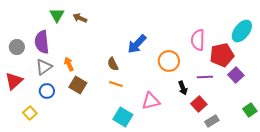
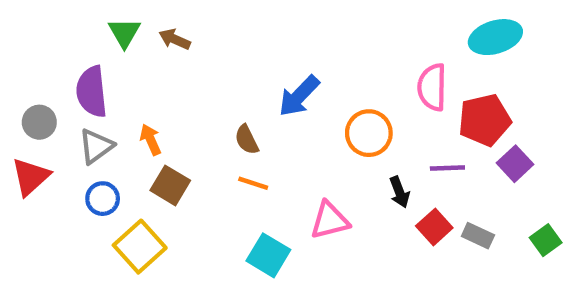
cyan ellipse: (242, 31) -> (495, 37), moved, turned 35
gray circle: (17, 47) -> (39, 122), moved
yellow square: (30, 113) -> (140, 247), moved, size x1.6
gray rectangle: (212, 121) -> (478, 236), moved, turned 56

